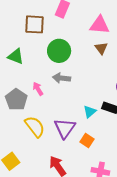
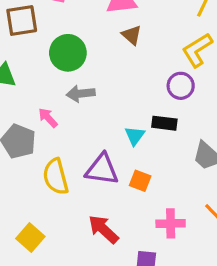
yellow semicircle: (35, 127) -> (56, 177), turned -145
purple triangle: (65, 128) -> (102, 169), turned -45

